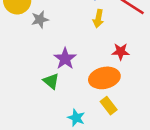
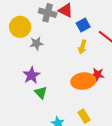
purple star: (65, 59) -> (31, 75), moved
orange ellipse: (104, 78) -> (83, 81), moved

